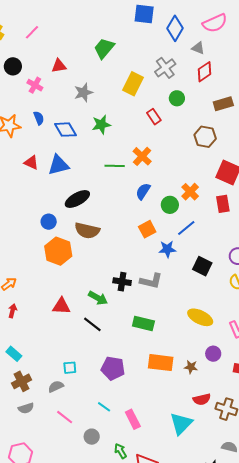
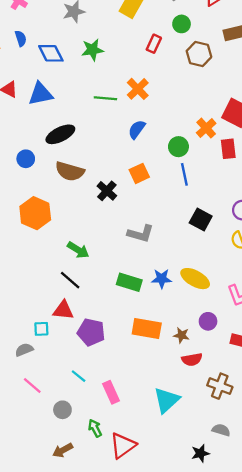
red rectangle: (154, 117) -> (154, 44), turned 56
brown hexagon: (205, 137) -> (199, 54), moved
orange cross: (190, 192) -> (206, 128), moved
green circle: (170, 205) -> (178, 147), moved
blue line: (186, 228) -> (184, 174), turned -66
blue star: (167, 249) -> (162, 279), moved
orange hexagon: (58, 251) -> (35, 213), moved
black cross: (122, 282) -> (107, 191), moved, turned 30
red triangle: (61, 306) -> (63, 310), moved
red semicircle: (202, 399) -> (192, 360), moved

